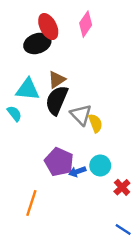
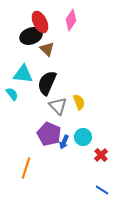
brown triangle: (57, 80) -> (47, 49), moved, turned -42
gray triangle: (81, 115) -> (58, 106), moved
blue arrow: (77, 172) -> (64, 142), turned -48

